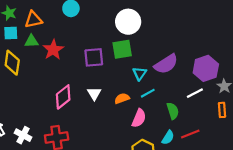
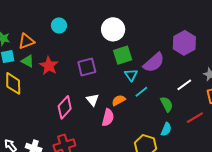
green triangle: (31, 41) -> (28, 61), turned 40
green square: (122, 49) -> (123, 55), moved
purple hexagon: (206, 68) -> (184, 43), moved
pink semicircle: (139, 118) -> (108, 117), moved
red line: (190, 134) -> (195, 118), moved

